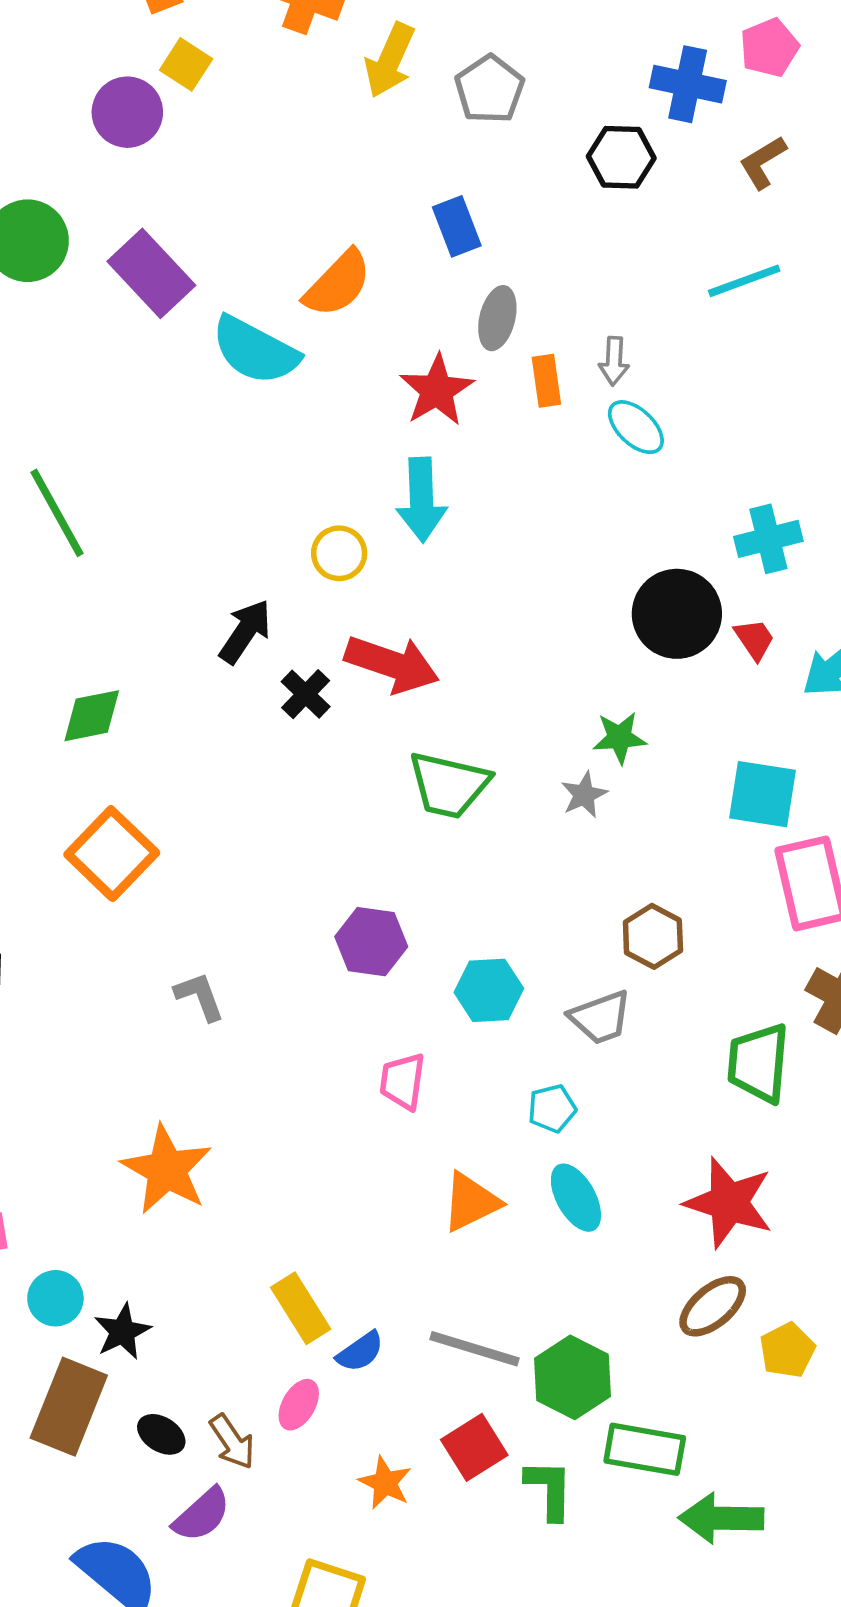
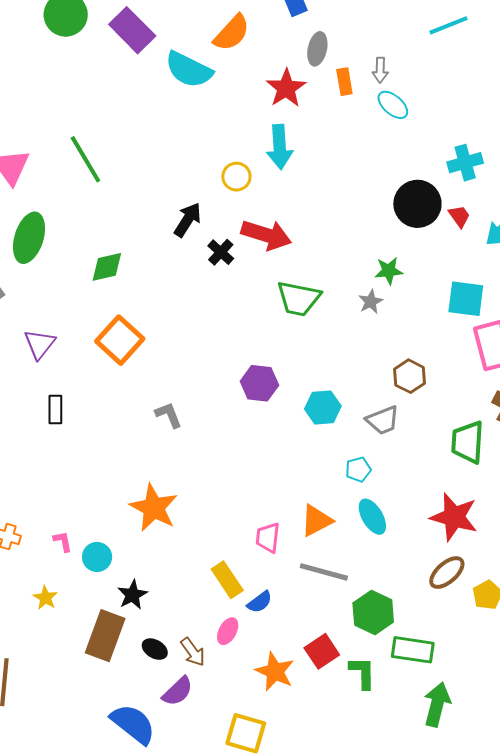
pink trapezoid: (403, 1081) -> (268, 538), moved
cyan circle: (55, 1298) -> (97, 557), moved
gray line: (474, 1349) -> (324, 572), moved
orange star: (385, 1483) -> (275, 672), size x1.4
green arrow: (721, 1518) -> (437, 704), moved, turned 105

